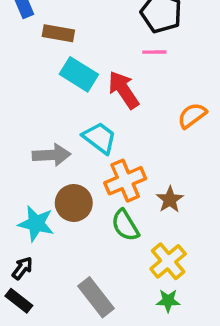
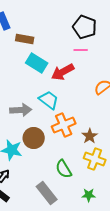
red arrow: (123, 90) -> (63, 72), turned -85
green semicircle: (125, 225) -> (64, 169), moved
yellow cross: (168, 261) -> (95, 159), moved, turned -30

